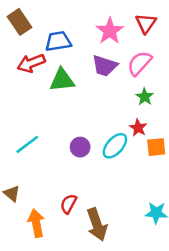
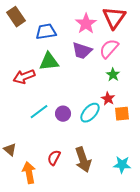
red triangle: (146, 23) -> (114, 18), size x1.4
red arrow: (31, 63) -> (24, 77), moved
cyan line: (27, 144) -> (39, 112), moved
brown arrow: (97, 224) -> (83, 160), moved

